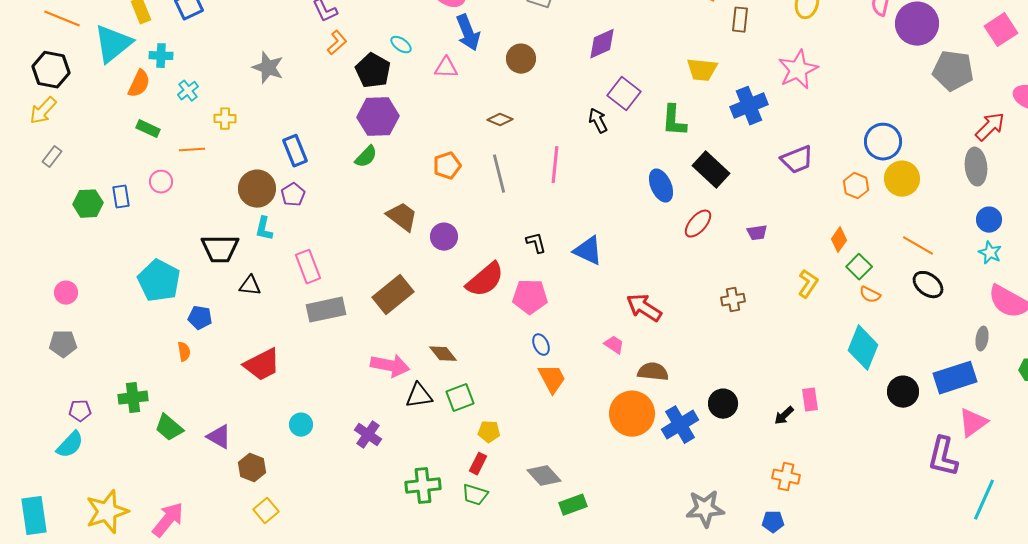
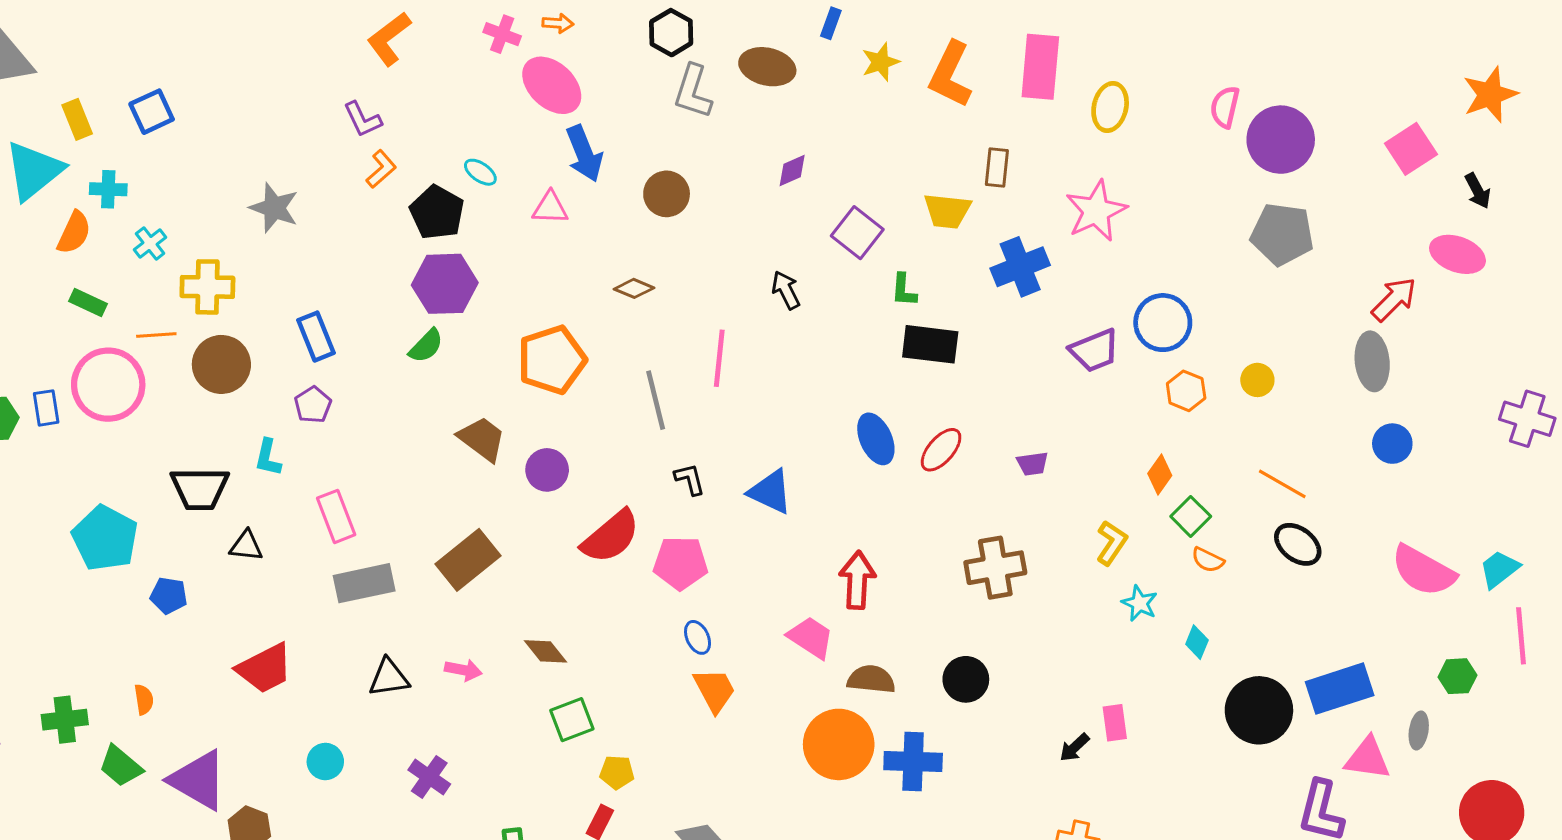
brown rectangle: (740, 20) -> (997, 167), moved
purple diamond: (602, 44) -> (792, 171), size x0.7
gray pentagon: (953, 71) -> (1282, 234), moved
purple square: (624, 94) -> (857, 233), moved
yellow cross: (225, 119) -> (207, 287), size x1.6
green L-shape: (674, 121) -> (904, 290), size x0.7
blue circle: (883, 142) -> (1163, 323), moved
orange pentagon: (447, 166) -> (552, 360), size x1.6
black rectangle: (711, 170) -> (930, 344), moved, turned -36
gray line: (499, 174) -> (656, 400), moved
yellow circle: (902, 179) -> (1257, 380), size x0.6
pink circle: (161, 182) -> (108, 385), size x2.0
blue ellipse: (661, 186) -> (876, 439), moved
brown circle: (257, 189) -> (221, 364), moved
cyan star: (990, 253) -> (1140, 603), moved
brown cross: (733, 300) -> (995, 568), size x1.6
red arrow: (644, 308) -> (857, 580), turned 60
gray ellipse: (982, 339) -> (1419, 730), moved
pink trapezoid: (614, 345) -> (811, 637), size x1.5
cyan diamond: (863, 348) -> (1197, 642), size x0.5
orange semicircle: (184, 352) -> (144, 699), moved
pink arrow: (390, 366) -> (463, 670), size x0.6
black circle: (903, 392) -> (1259, 710), size x1.4
black triangle: (419, 396) -> (389, 678), moved
black circle: (723, 404) -> (966, 679), moved
pink triangle: (973, 423) -> (1368, 758), turned 44
blue cross: (680, 425) -> (913, 761), turned 33
purple triangle: (219, 437) -> (198, 780), size x1.6

